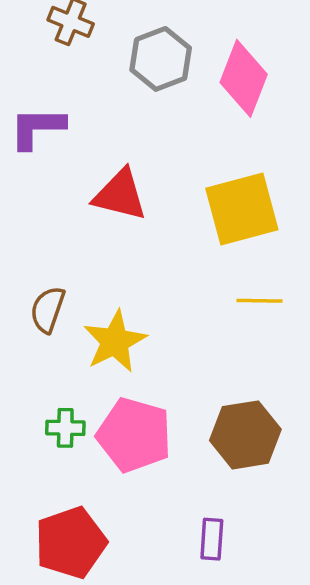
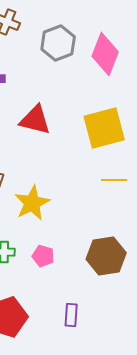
pink pentagon: (134, 435) -> (43, 256), size x0.5
purple rectangle: (212, 539) -> (71, 315), moved

